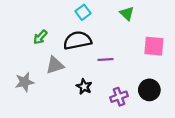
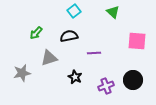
black semicircle: (77, 40) -> (69, 36), size x0.7

